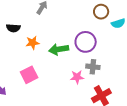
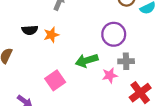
orange star: (33, 43) -> (51, 35), moved
green arrow: (59, 49) -> (87, 60), moved

